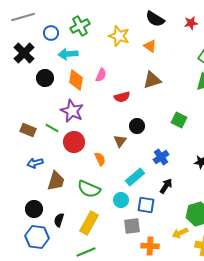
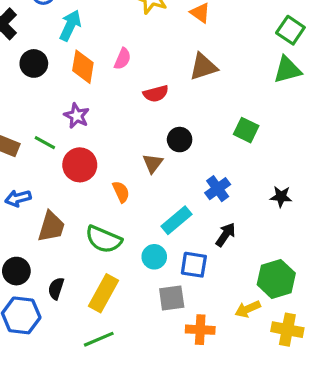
cyan arrow: (68, 54) -> (70, 25), turned 120
purple star: (72, 111) -> (77, 116), size x0.7

